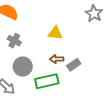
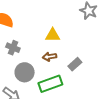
brown arrow: (57, 59) -> (50, 57), moved

